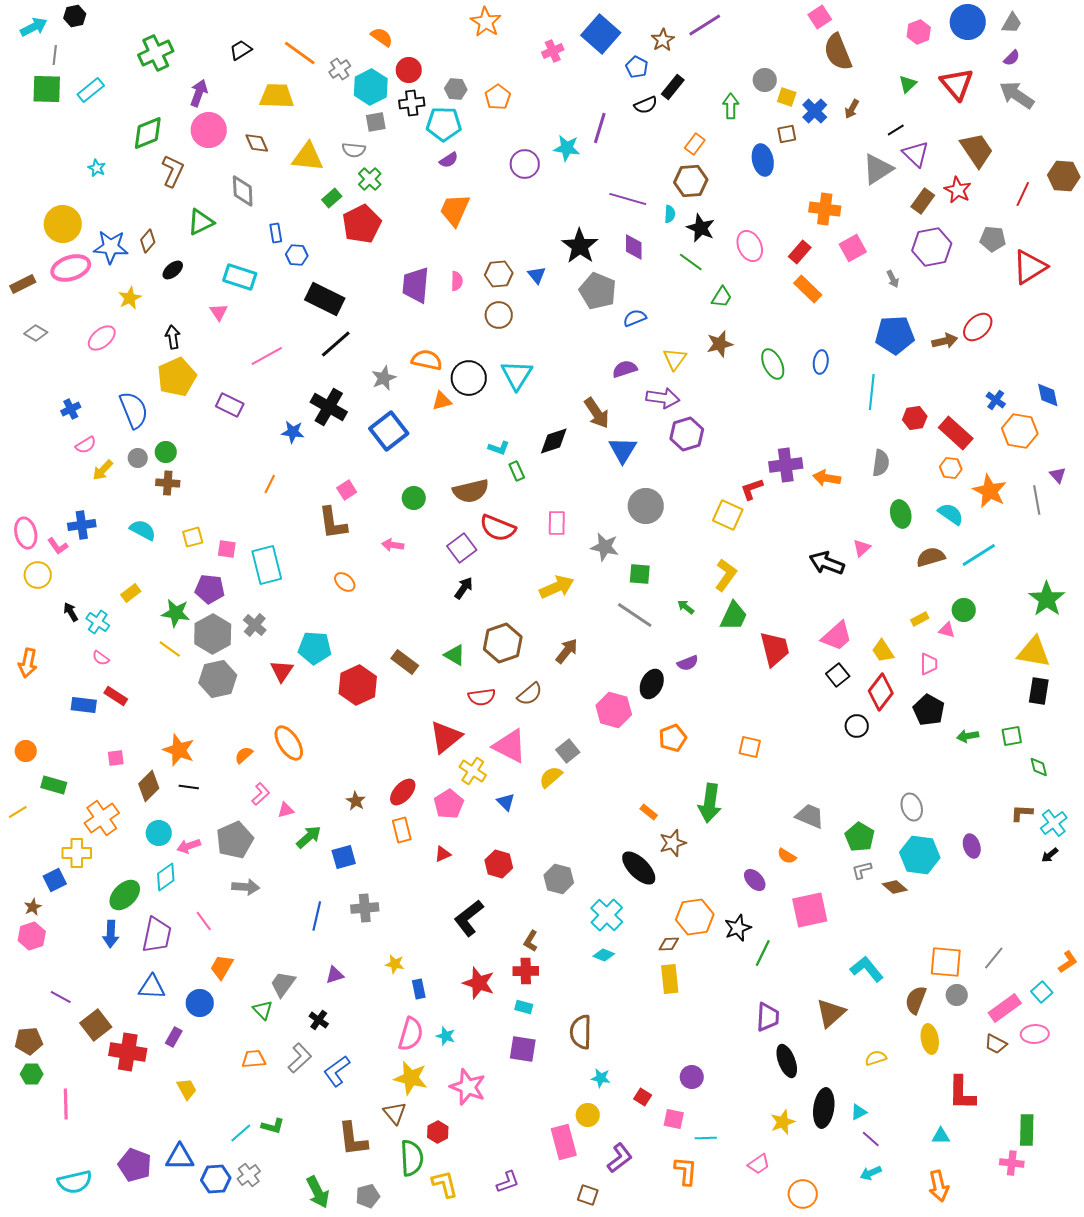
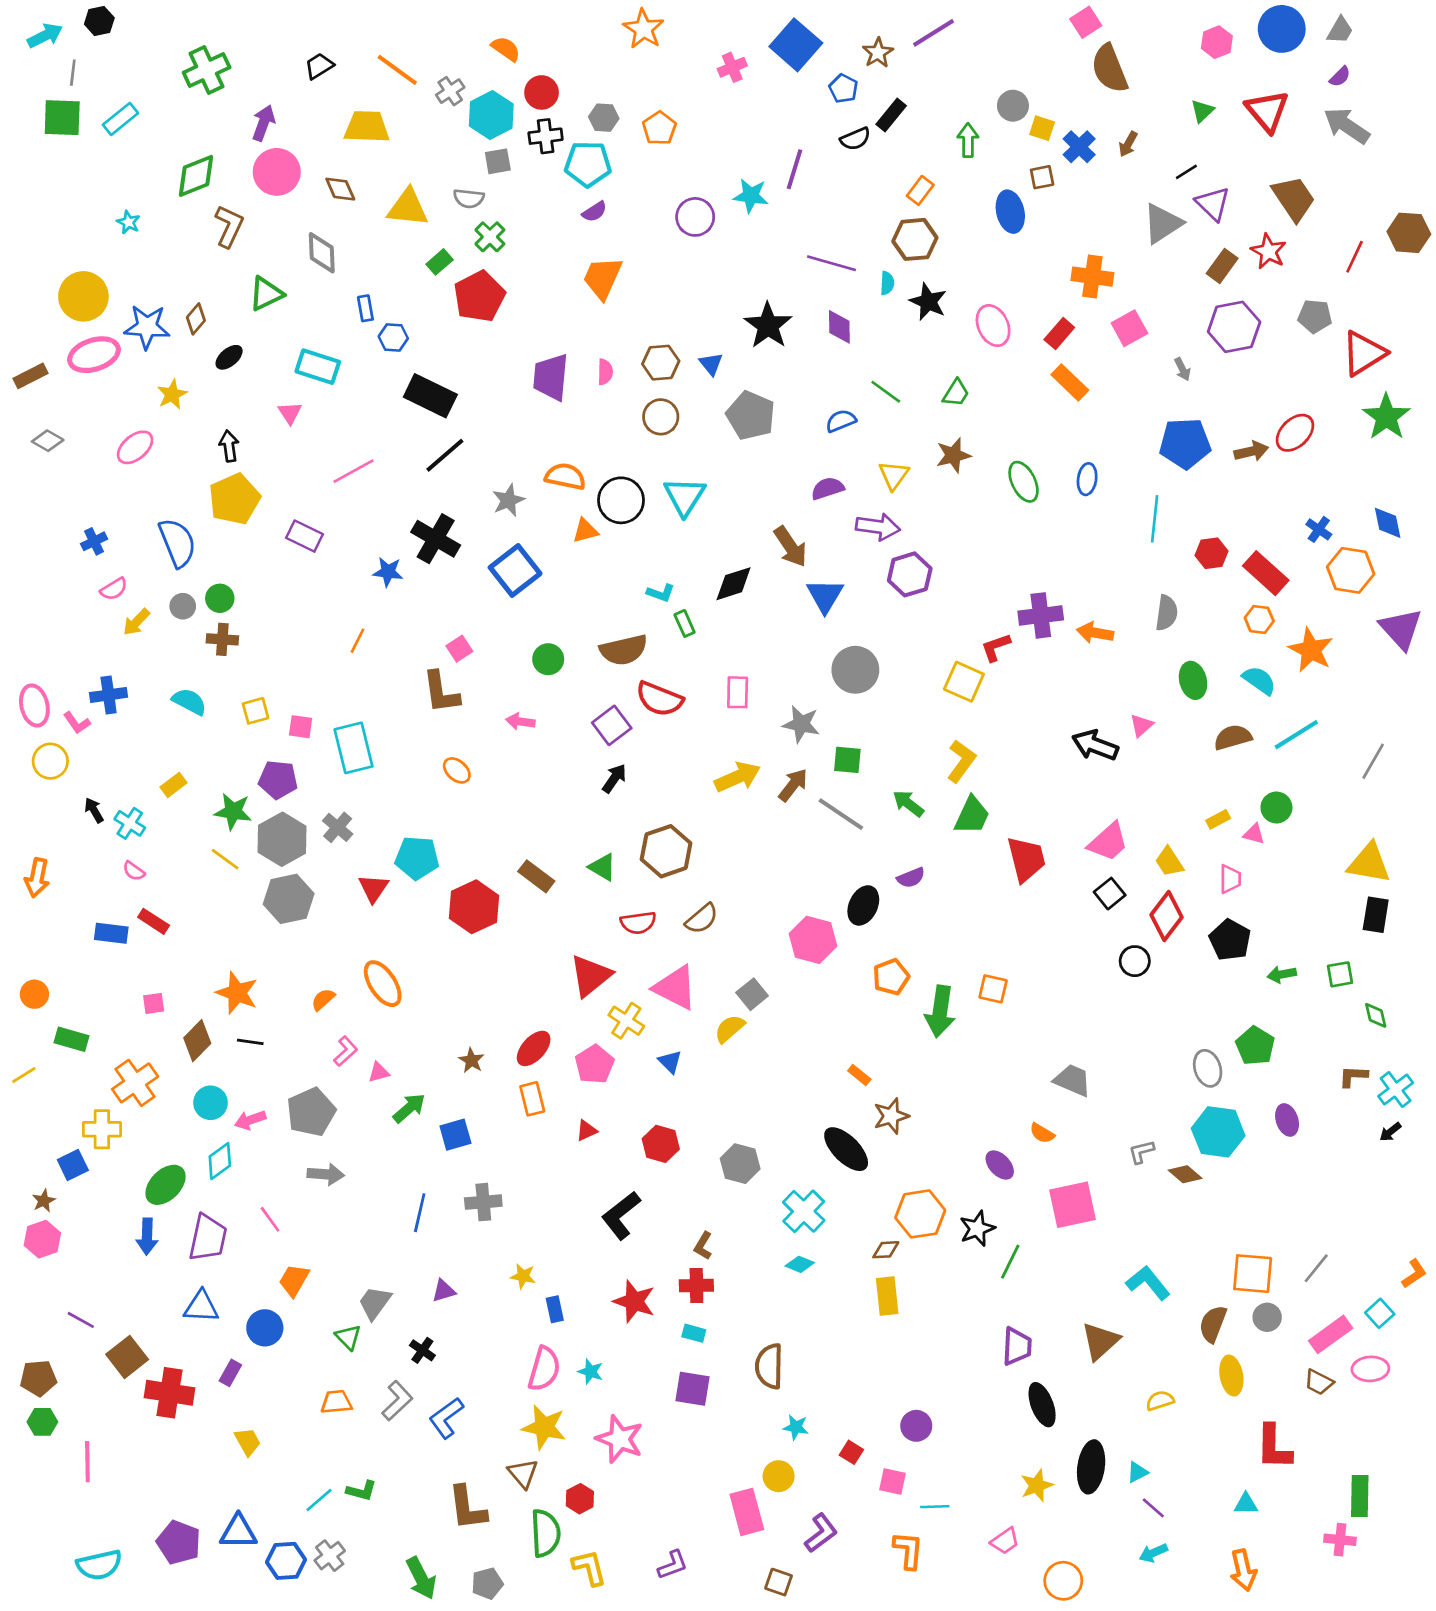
green line: (691, 262) -> (886, 392), moved
gray pentagon: (598, 291) -> (751, 416), moved
purple triangle: (1058, 475) -> (1401, 629), size x2.0
gray line: (1037, 500) -> (1373, 761), moved, turned 40
green star: (1047, 599) -> (1386, 417), moved
green arrow: (686, 607) -> (908, 804), size x1.4
brown arrow: (567, 651) -> (793, 785), moved
green arrow: (710, 803) -> (940, 1011), moved
green pentagon: (860, 837) -> (1255, 1046), moved

